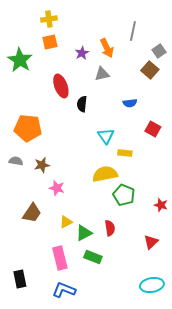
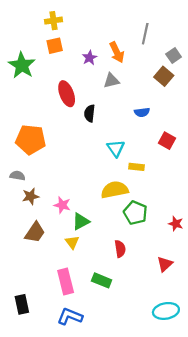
brown star: (42, 165) -> (31, 196), moved
yellow triangle: (66, 222) -> (72, 242), turned -40
green triangle: (84, 233) -> (81, 221), moved

